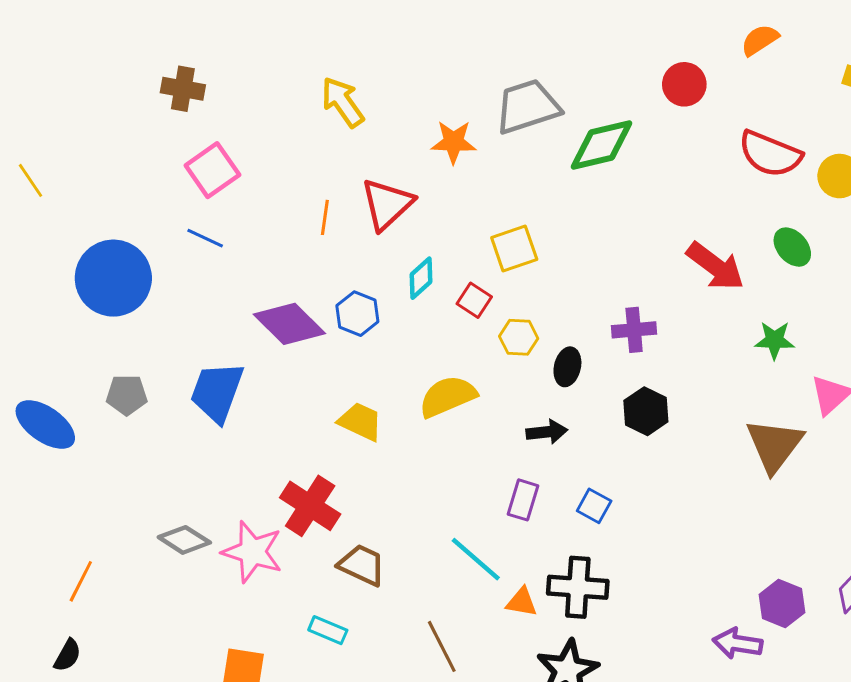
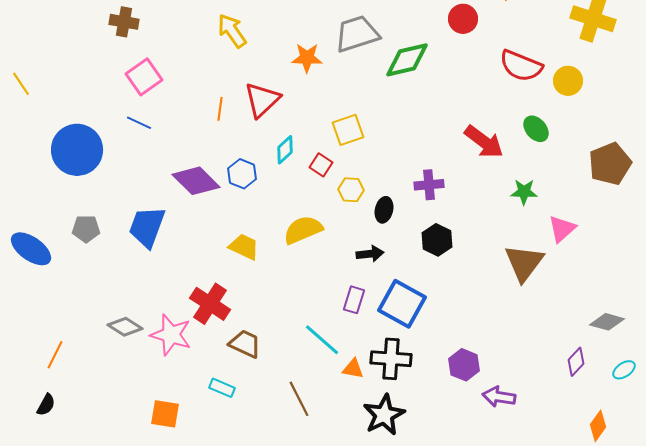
blue square: (594, 506) -> (402, 304), size x2.0
purple hexagon: (782, 604) -> (464, 365), moved

